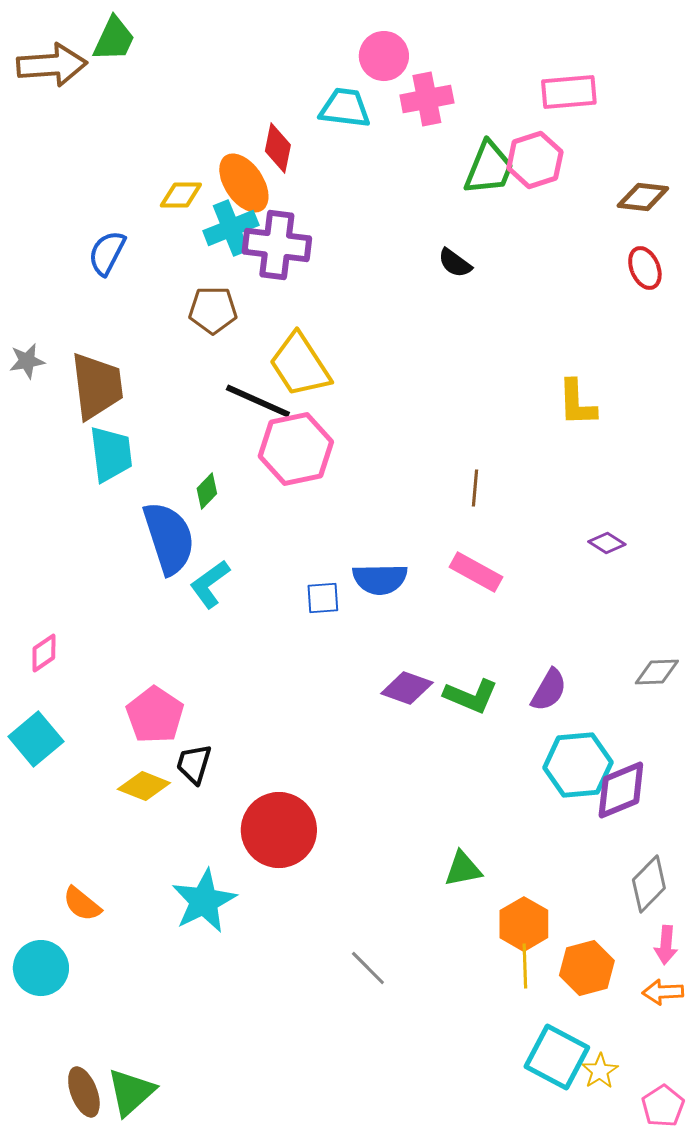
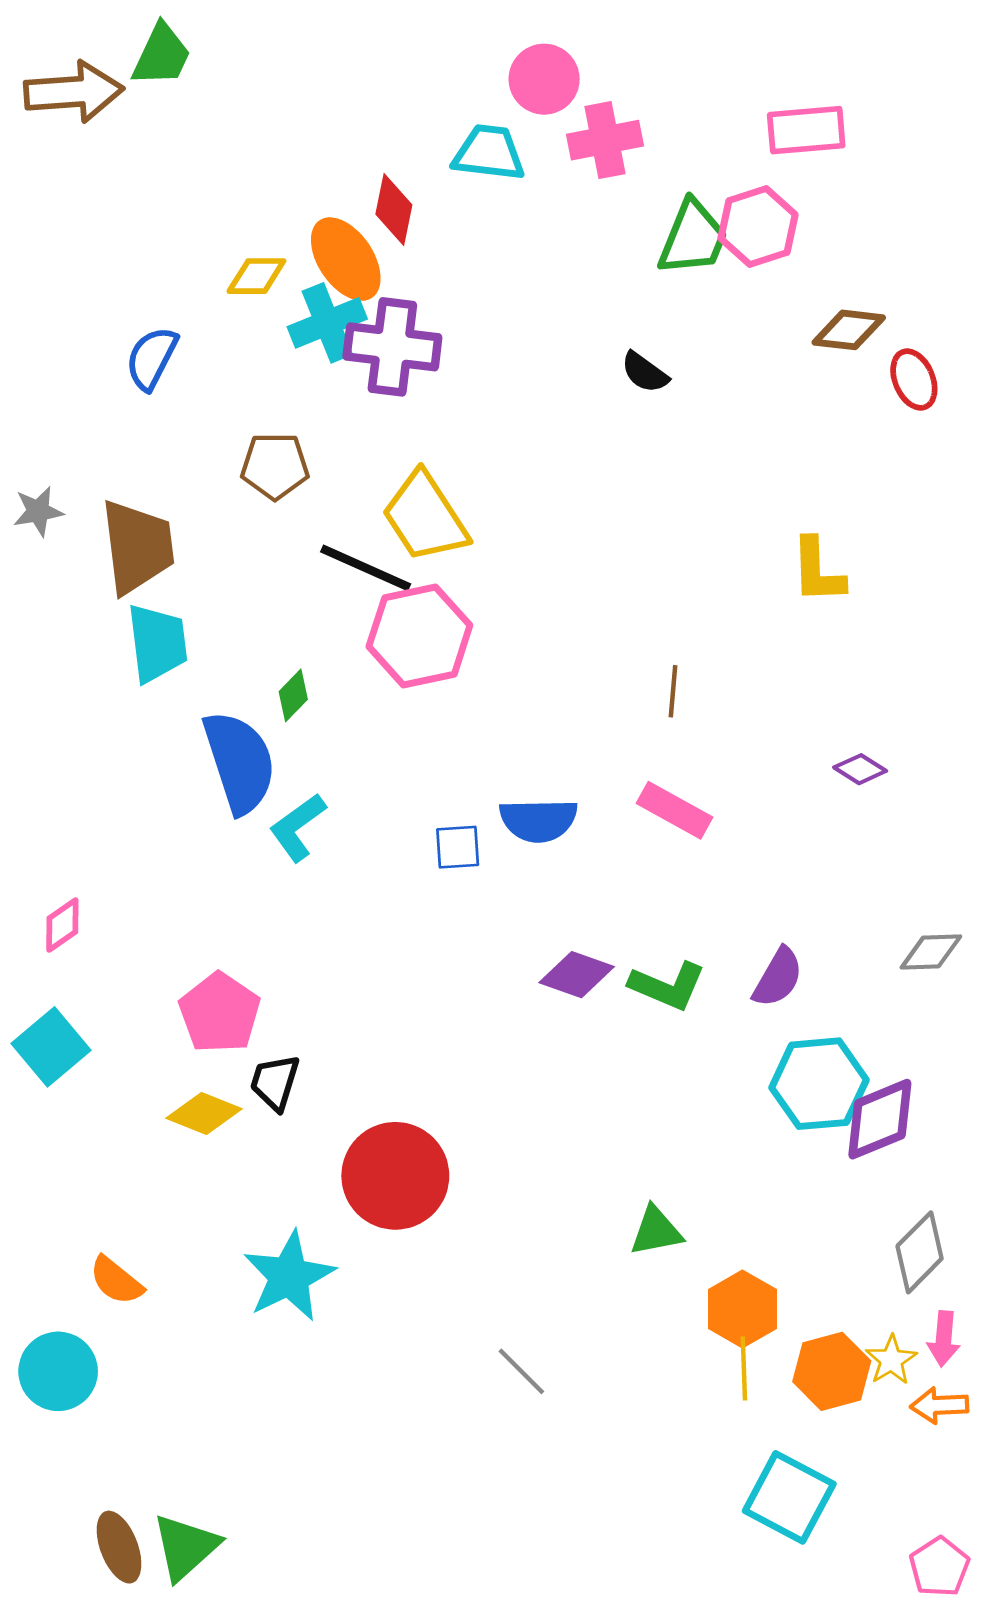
brown diamond: (643, 197) -> (849, 330), moved
brown pentagon: (213, 310) -> (275, 466), moved
yellow star: (600, 1071) -> (891, 1360), moved

